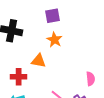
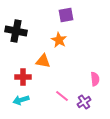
purple square: (53, 16) -> (66, 15), moved

